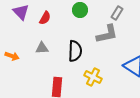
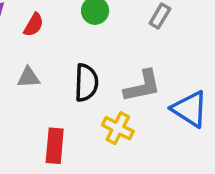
gray L-shape: (107, 34) -> (142, 86), moved

